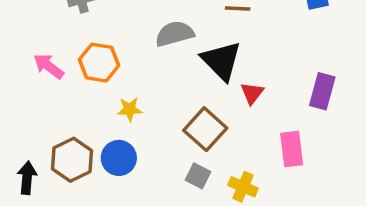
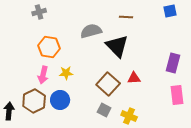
pink arrow: (49, 66) -> (43, 75), moved, turned -114
red triangle: (252, 93) -> (134, 78), moved, turned 48
pink rectangle: (292, 149) -> (177, 95), moved

